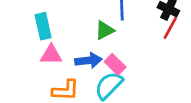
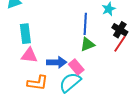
green triangle: (105, 30) -> (87, 44), moved

